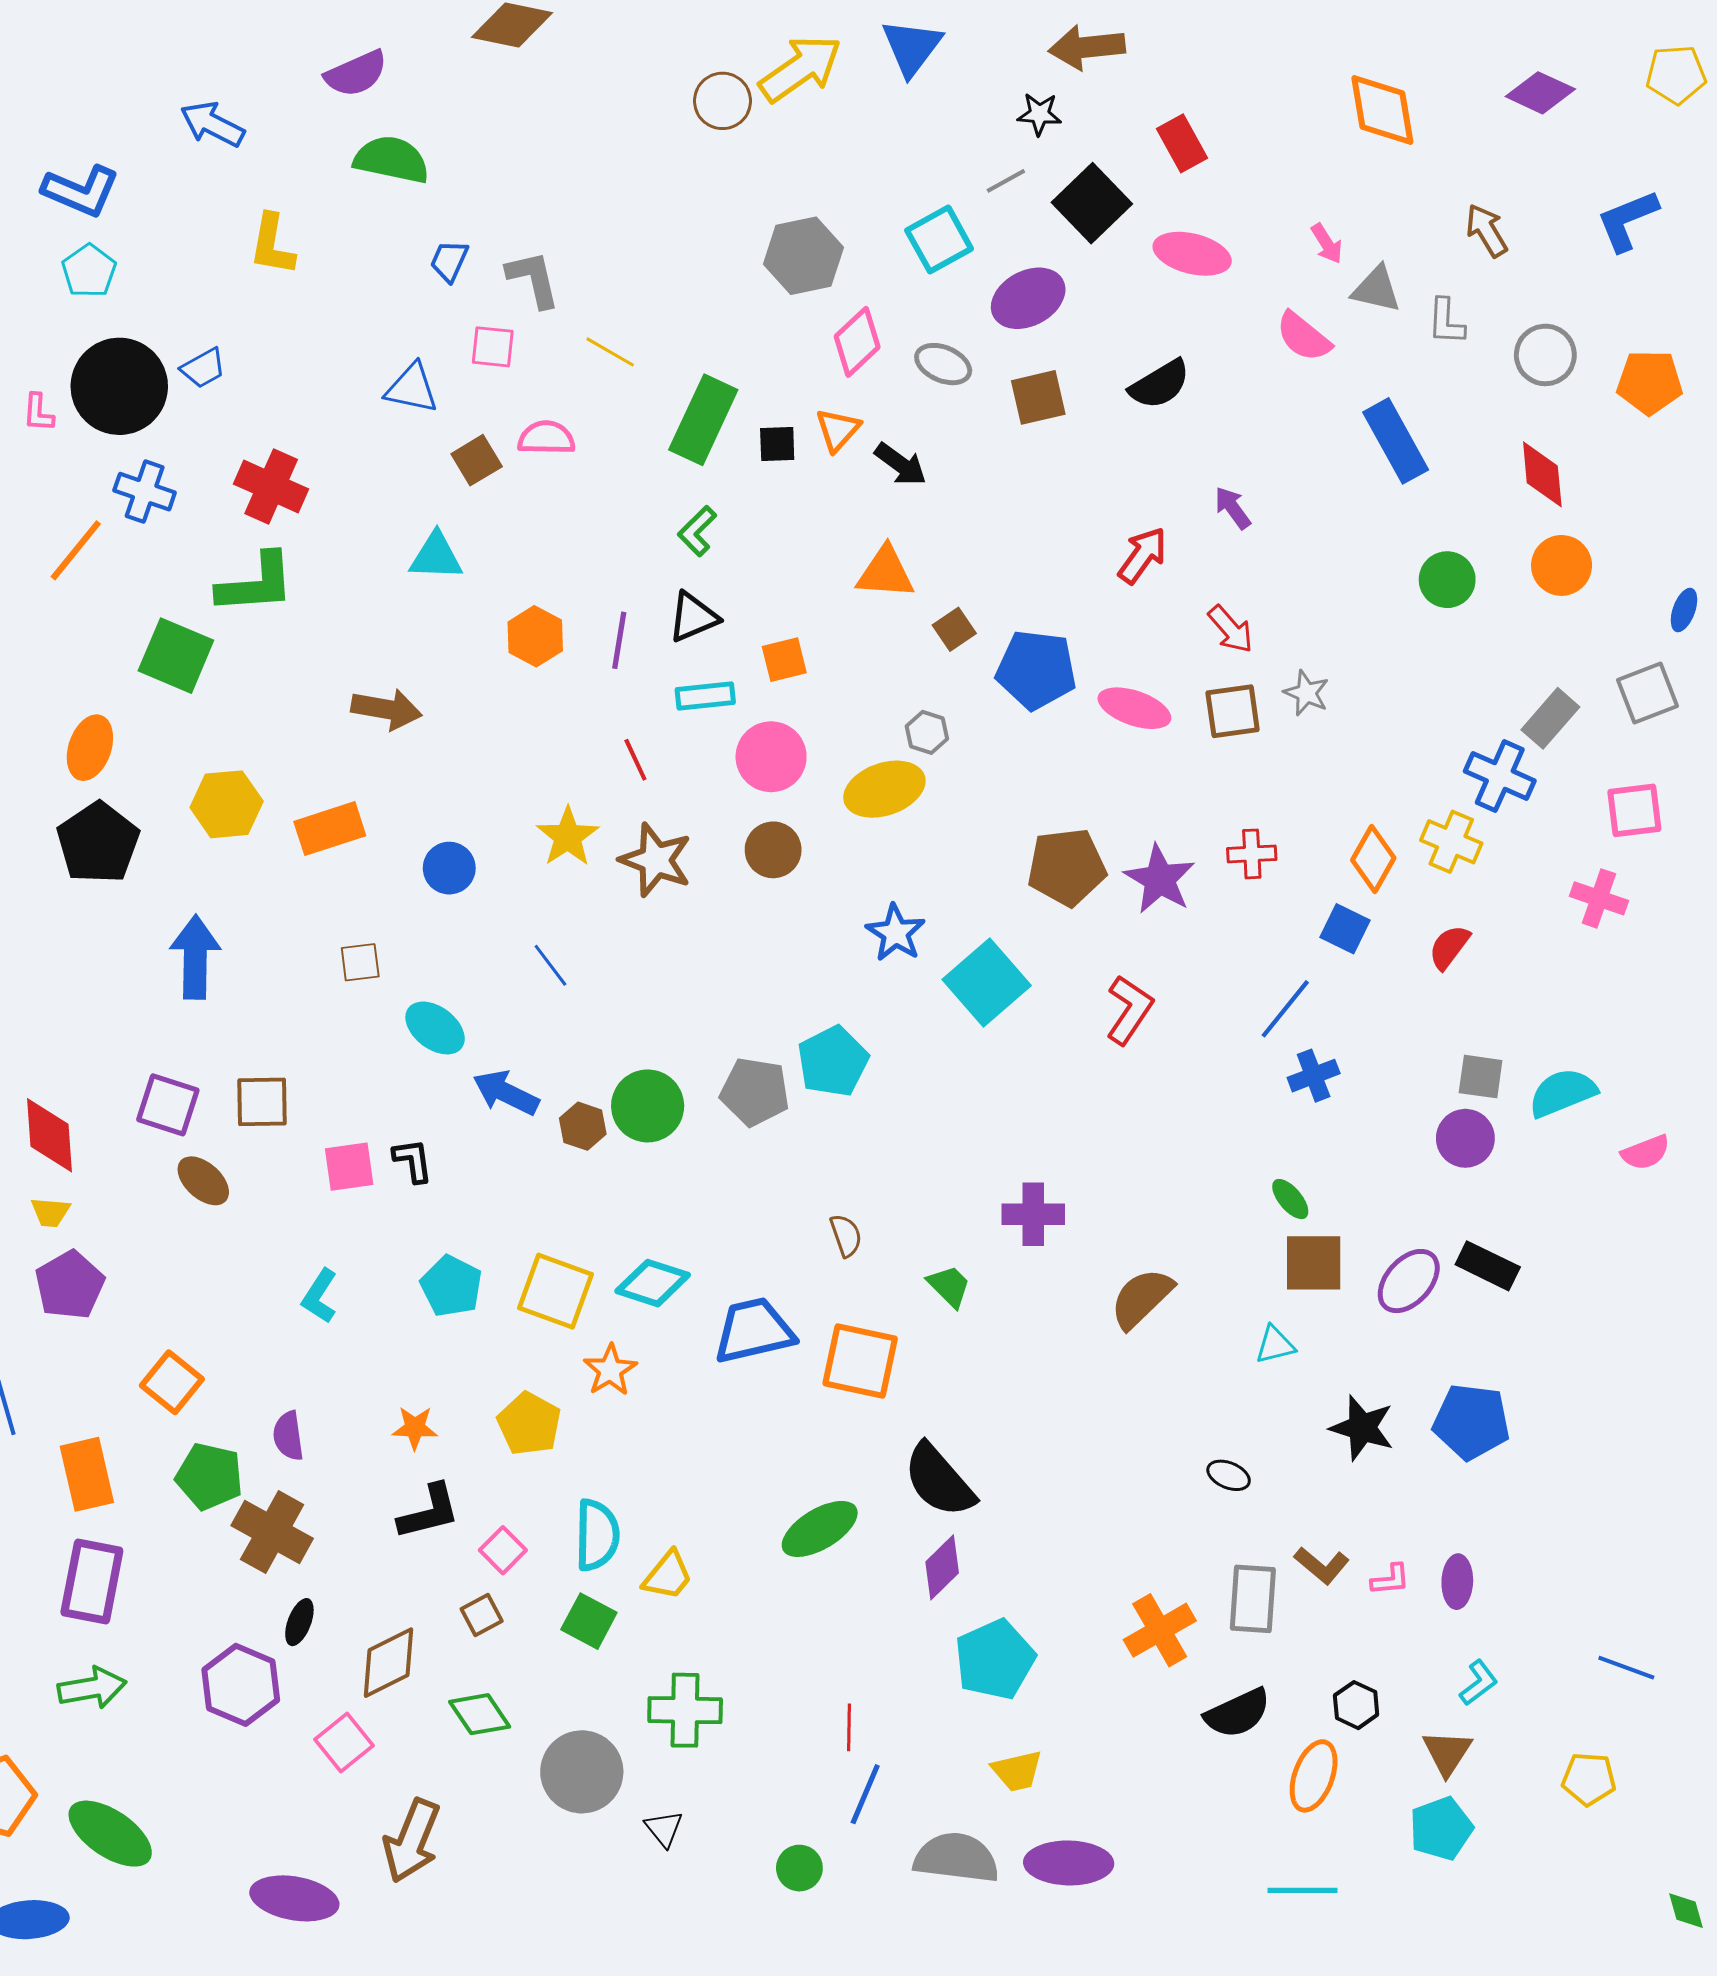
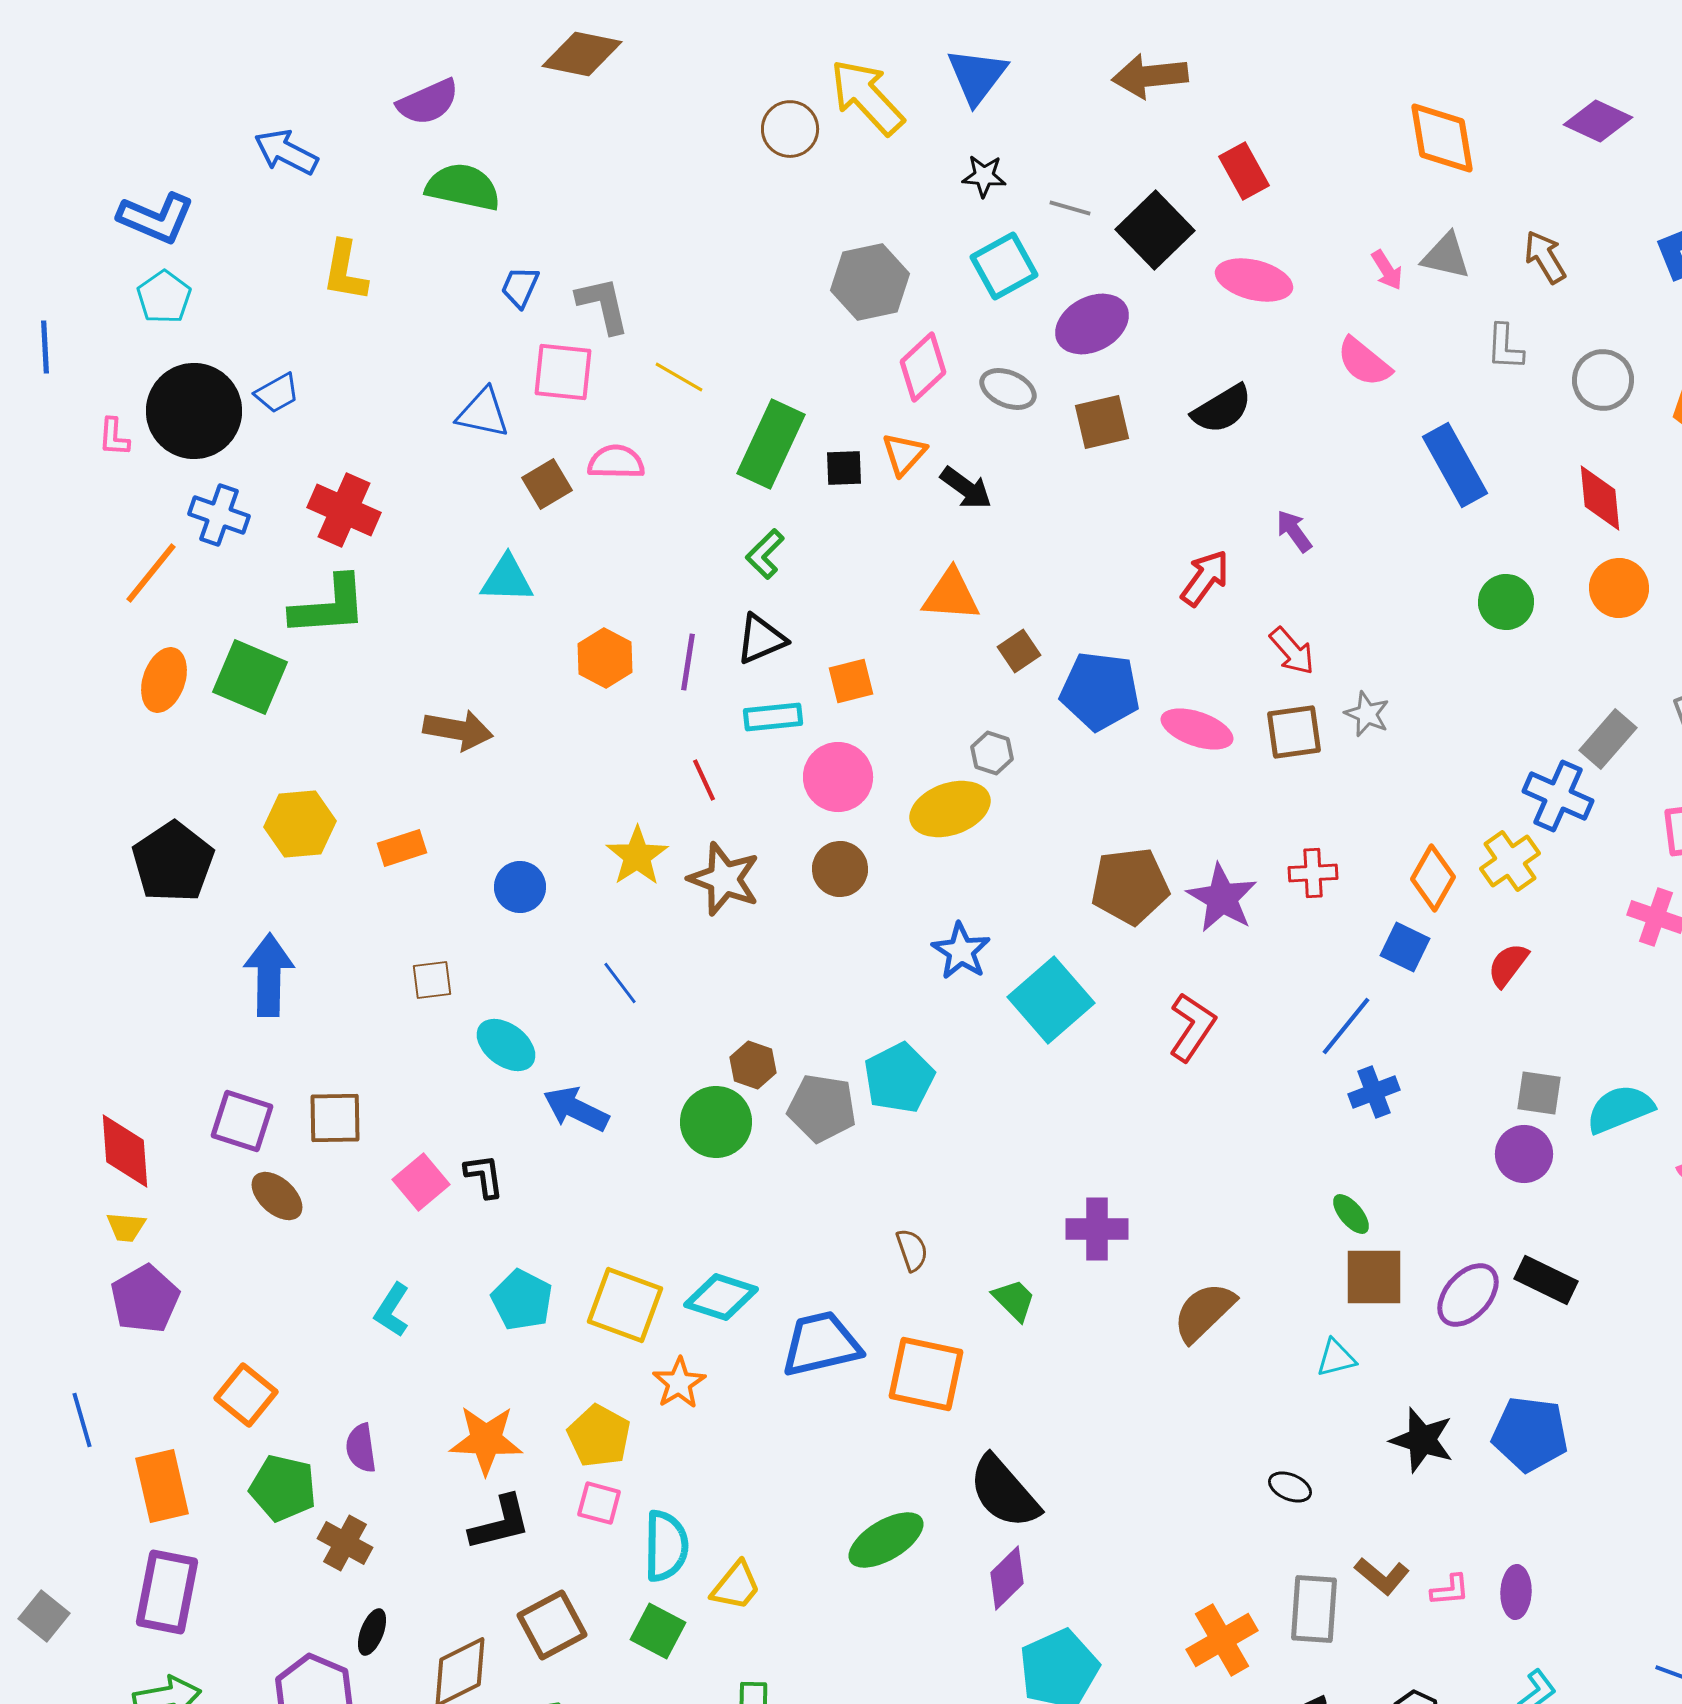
yellow arrow: (800, 69) -> (867, 97), turned -98
black star: (1039, 114) -> (984, 176), moved
gray line: (1006, 181) -> (1070, 208), turned 45
gray triangle: (1376, 289) -> (1446, 256), moved
pink square: (493, 347) -> (563, 372), size x1.4
orange ellipse: (90, 748) -> (164, 680), moved
orange rectangle: (330, 829) -> (402, 848), size x0.7
yellow cross: (1451, 842) -> (1510, 861), turned 32
brown hexagon: (583, 1126) -> (753, 1065), moved
pink square: (349, 1167) -> (421, 1182), turned -32
orange star: (415, 1428) -> (486, 1440), size x1.6
brown cross: (272, 1532) -> (345, 1543), size x0.7
pink square: (503, 1550) -> (599, 1503), moved, turned -30
brown square: (482, 1615) -> (552, 1625), size x1.6

